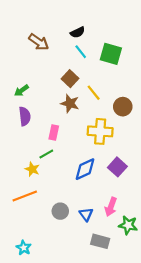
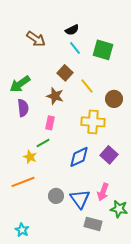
green arrow: (21, 90) -> (20, 84), size x1.5
brown star: (70, 103) -> (55, 96), moved
blue triangle: (86, 214) -> (80, 199), size x1.5

